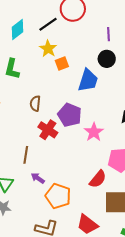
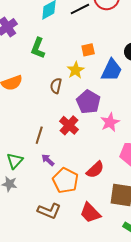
yellow star: (48, 49) -> (76, 70), moved
red cross: (48, 130) -> (69, 125), moved
red semicircle: (98, 179) -> (95, 170), moved

